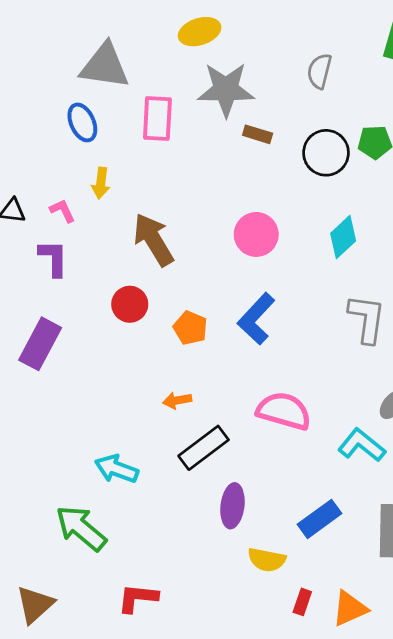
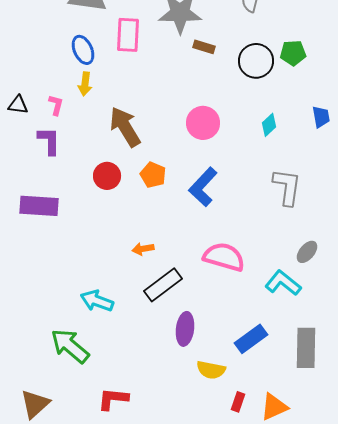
blue ellipse: (82, 122) -> (83, 50), moved
pink L-shape: (63, 211) -> (56, 105), turned 40
cyan diamond: (343, 237) -> (269, 125), size x0.7
orange pentagon: (190, 328) -> (153, 175), moved
purple rectangle: (40, 344) -> (39, 206), turned 66

